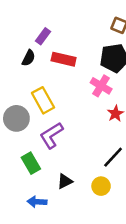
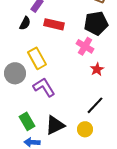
purple L-shape: (51, 135) -> (44, 87), turned 90
green rectangle: (31, 163) -> (27, 121), moved
black triangle: (65, 181) -> (55, 125), size x1.5

